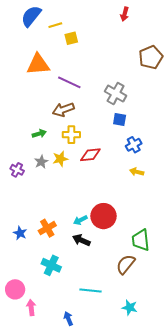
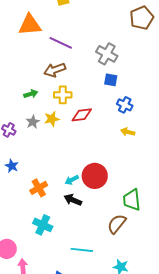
blue cross: (134, 145) -> (125, 105), turned -35
blue star: (20, 233) -> (12, 166), moved

